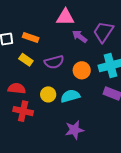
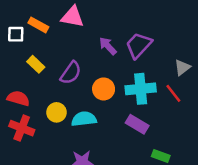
pink triangle: (65, 17) -> (72, 17), moved
orange rectangle: (31, 37) -> (38, 25), moved
purple semicircle: (54, 62) -> (71, 73), turned -48

